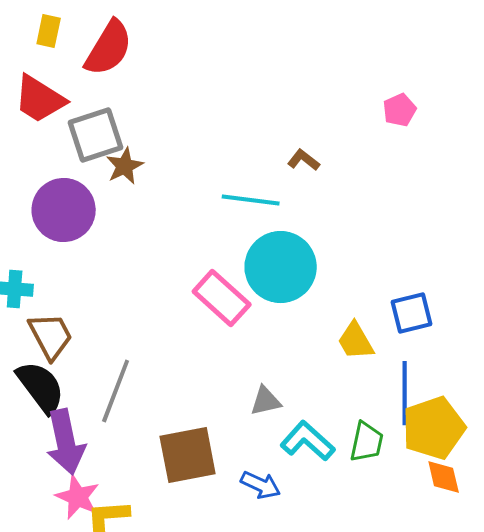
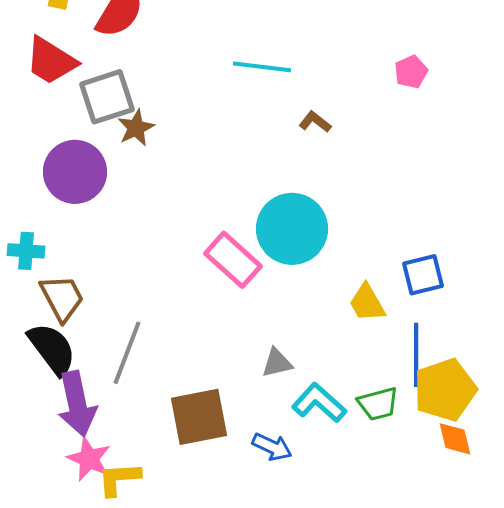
cyan line: (251, 200) -> (262, 67), moved
green trapezoid: (367, 442) -> (378, 404), turned 63

